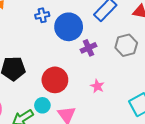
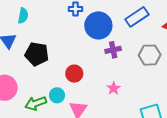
red circle: (55, 80) -> (74, 74), size x0.7

